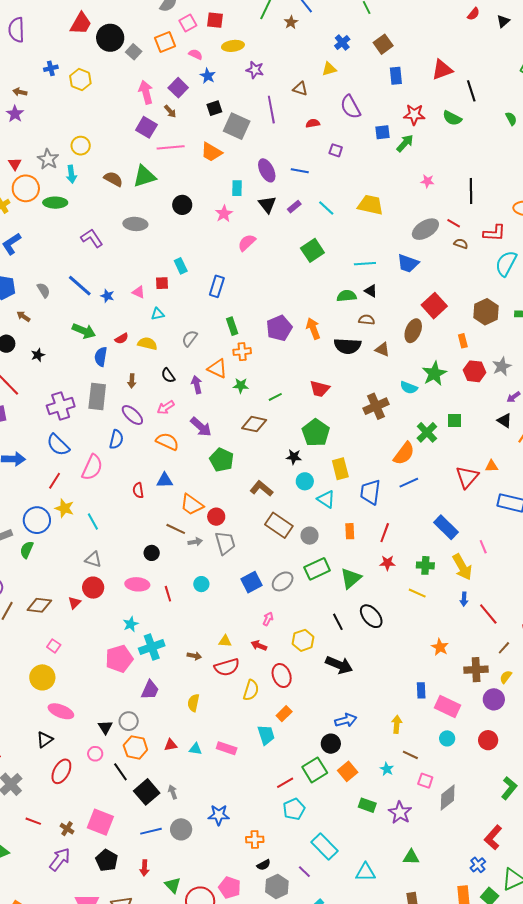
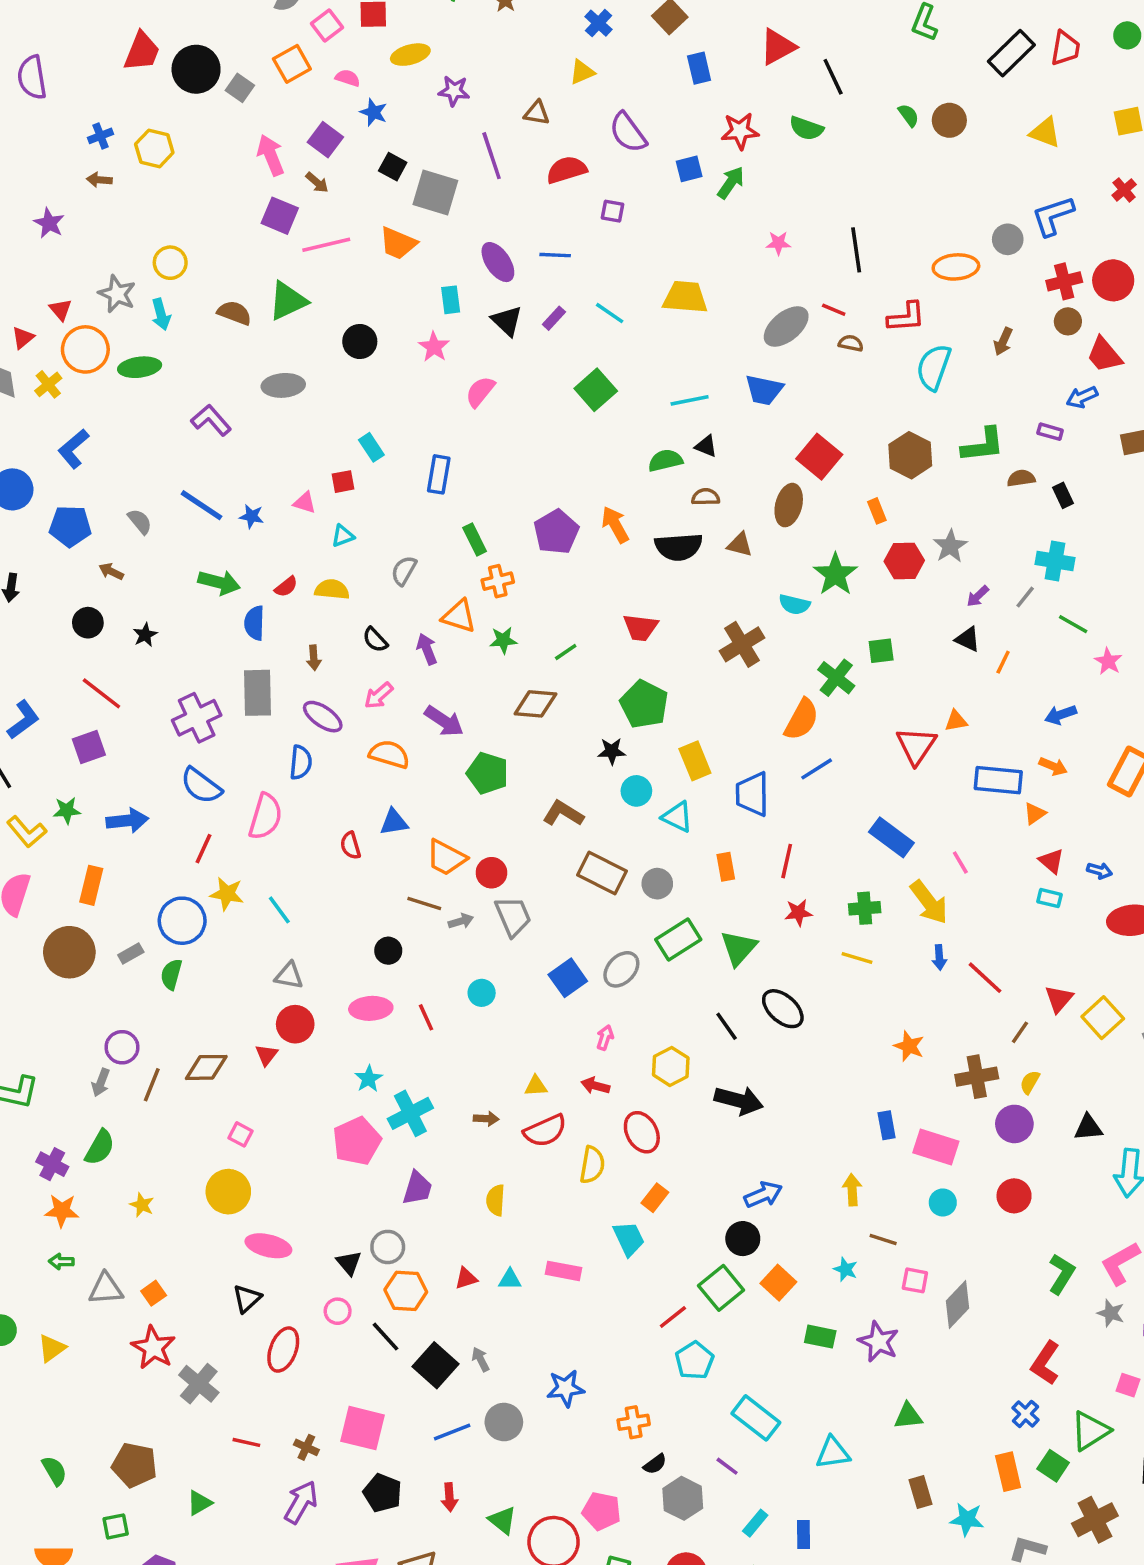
brown arrow: (20, 92) -> (99, 180), moved
black square: (214, 108) -> (393, 167), turned -35
red semicircle: (313, 123) -> (567, 170), size x1.6

